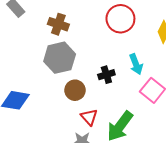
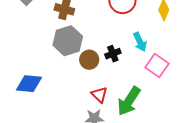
brown circle: (75, 90) -> (89, 60), moved

